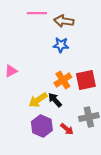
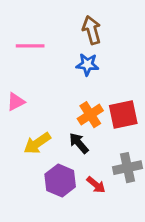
pink line: (37, 13) -> (30, 46), moved
brown arrow: (64, 21) -> (92, 30), turned 66
yellow arrow: (38, 100) -> (37, 143), moved

